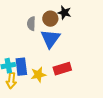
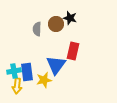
blue triangle: (50, 39) -> (56, 65), moved
red rectangle: (62, 69) -> (73, 51), moved, turned -60

